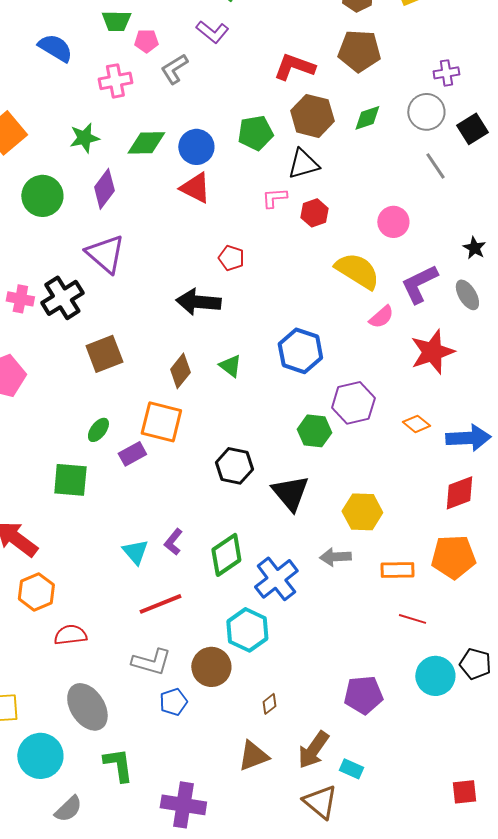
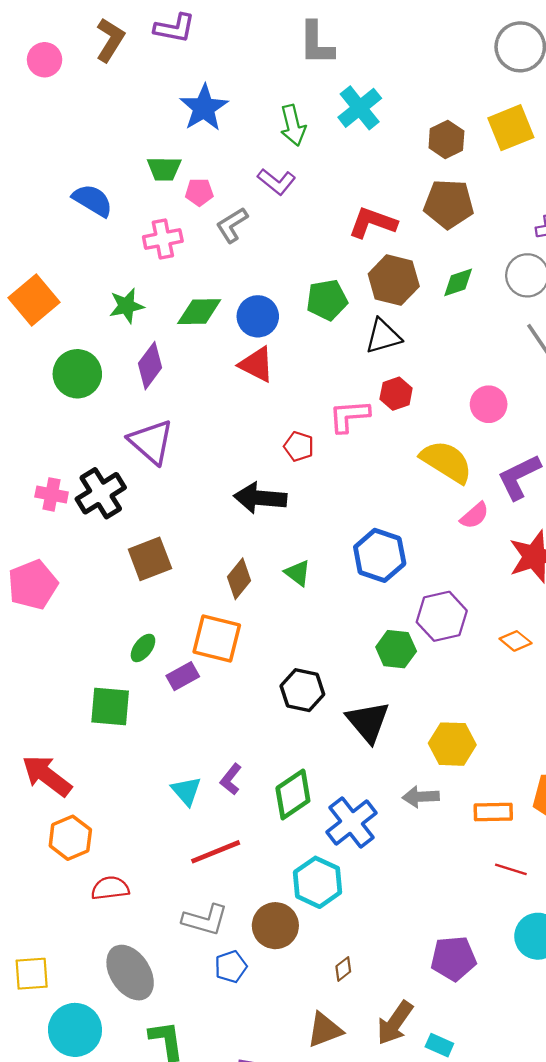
pink L-shape: (274, 198) -> (349, 416), moved, size x1.4

